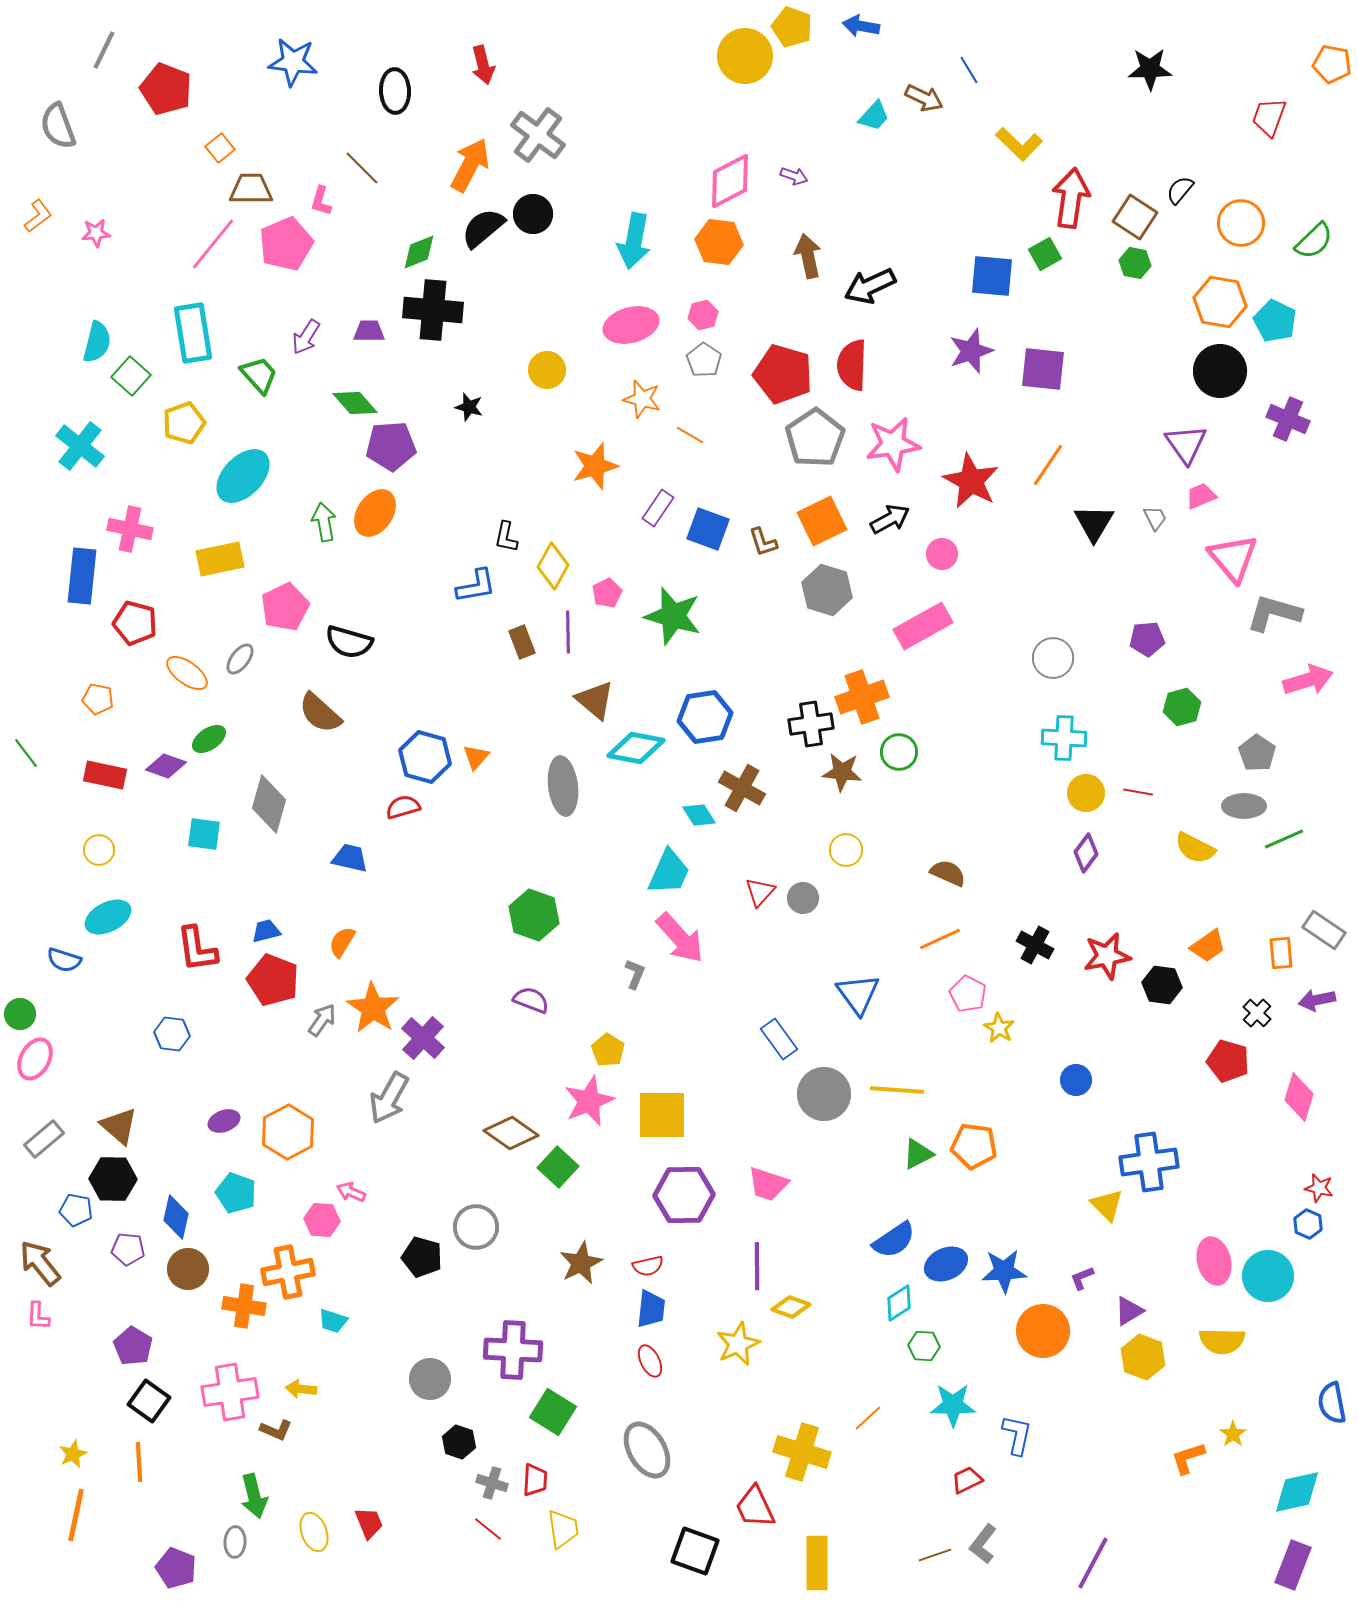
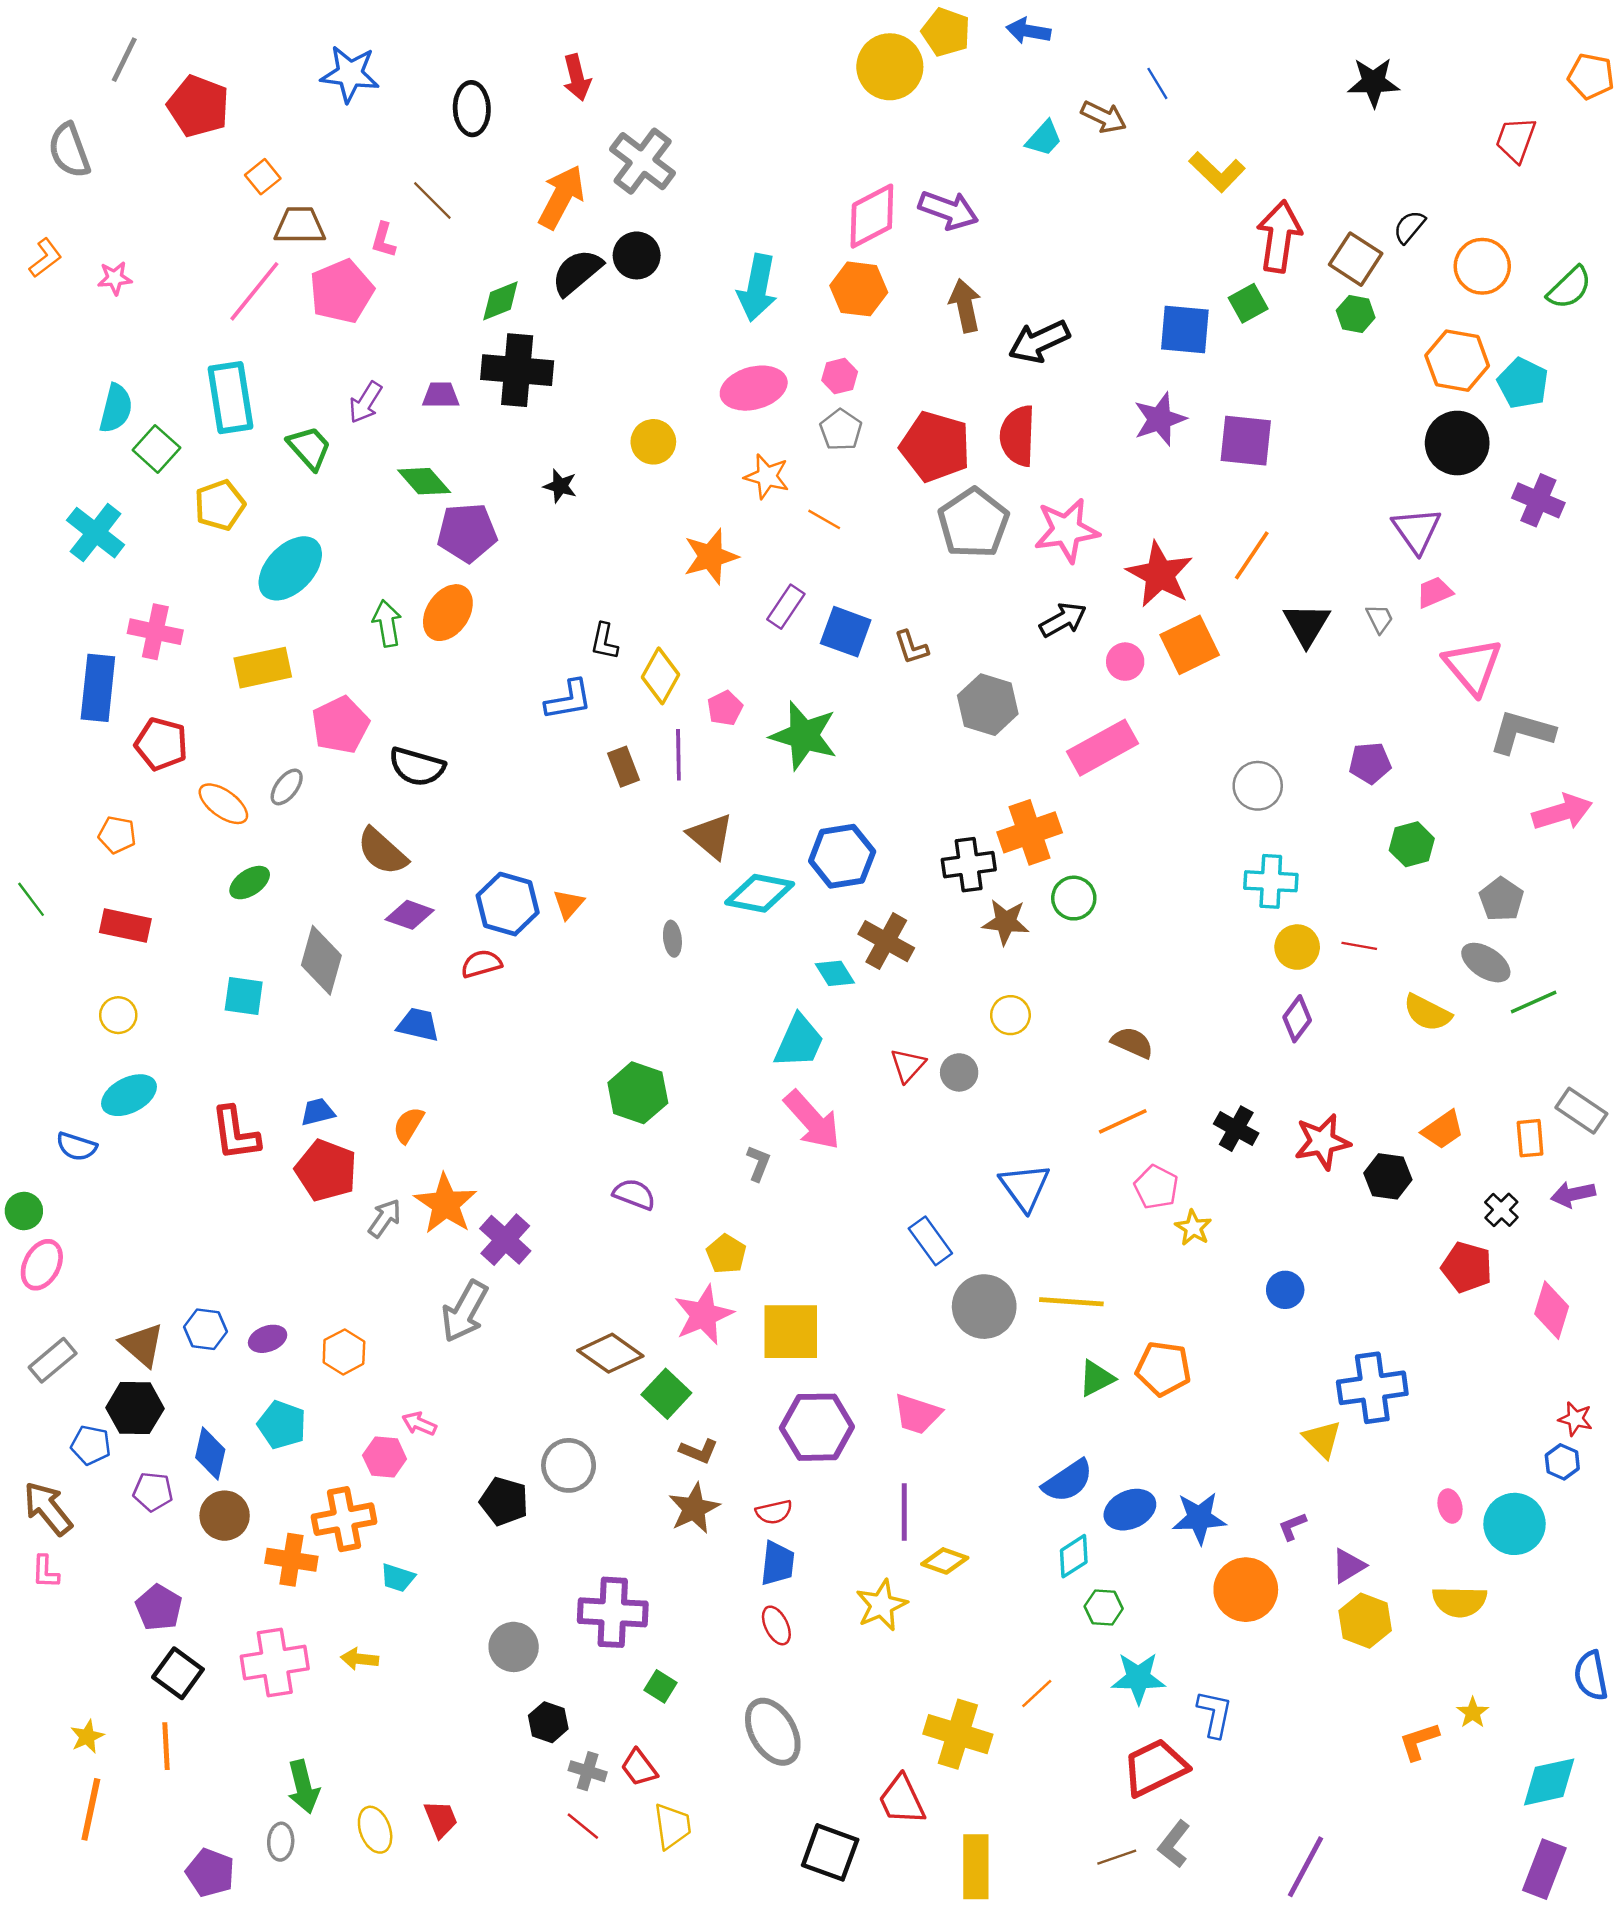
purple arrow: (794, 176) -> (948, 210), size x1.8
orange square: (822, 521) -> (1190, 645), moved
purple diamond: (166, 766) -> (410, 915), moved
gray ellipse: (563, 786) -> (672, 939), size x0.5
gray ellipse: (1244, 806) -> (1486, 963), turned 33
blue hexagon: (172, 1034) -> (205, 1329), moved
orange hexagon: (288, 1132) -> (344, 1352), size x0.7
pink ellipse: (1214, 1261) -> (1450, 1506), size x0.6
green square: (553, 1412) -> (661, 1686), size x0.6
brown L-shape: (276, 1430) -> (699, 1451), moved
red trapezoid: (535, 1480) -> (639, 1768), turned 140
red trapezoid: (967, 1480) -> (1155, 1768), size x1.8

